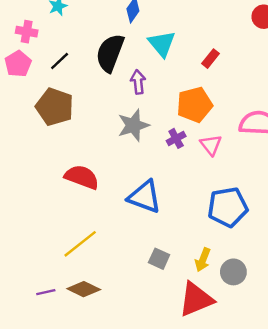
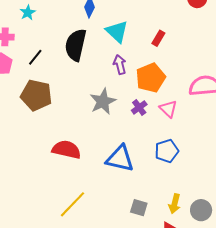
purple arrow: (138, 82) -> (120, 64), moved
blue pentagon: (228, 207) -> (167, 151), moved, size x0.7

